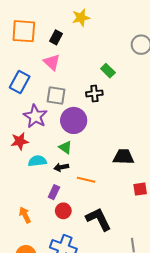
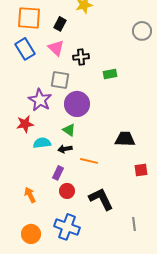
green rectangle: (108, 71) -> (110, 74), moved, turned -56
blue rectangle: (20, 82) -> (25, 49), moved, turned -60
black cross: (94, 93) -> (81, 57), moved

